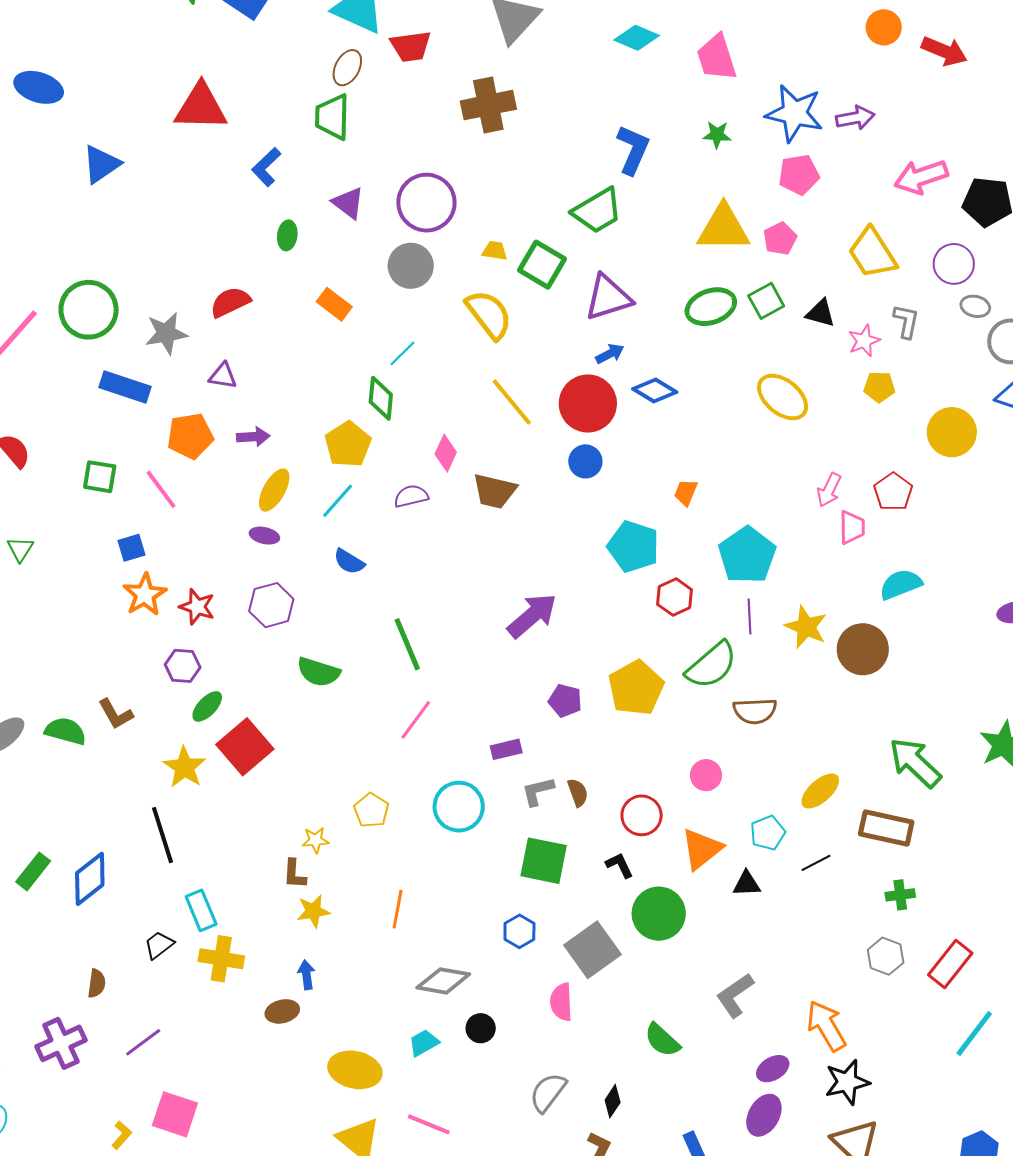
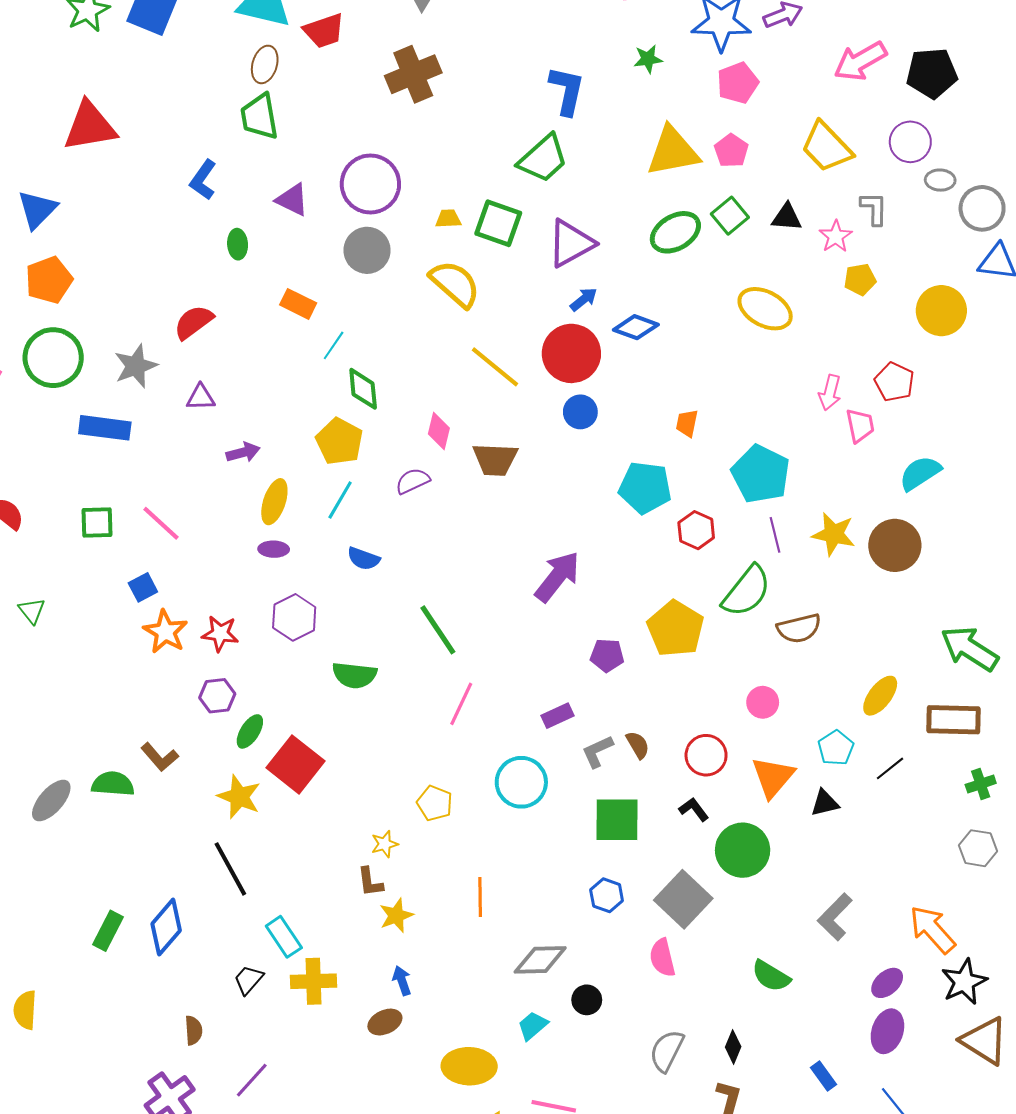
red triangle: (201, 107) -> (90, 126), moved
cyan line: (402, 353) -> (334, 345), moved
orange pentagon: (190, 436) -> (49, 280), moved

